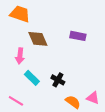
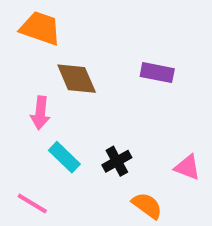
black cross: (58, 80) -> (117, 161), turned 32
pink triangle: (93, 98) -> (187, 167), moved

